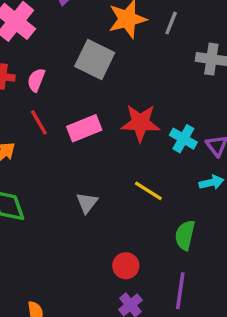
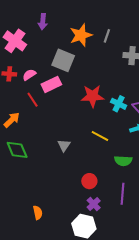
pink semicircle: (36, 80) -> (29, 75), turned 40
pink rectangle: (84, 128) -> (51, 84), moved
green semicircle: (185, 235) -> (123, 161), turned -96

